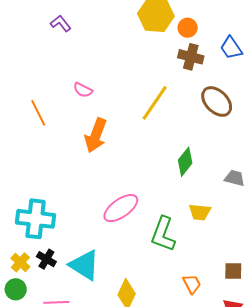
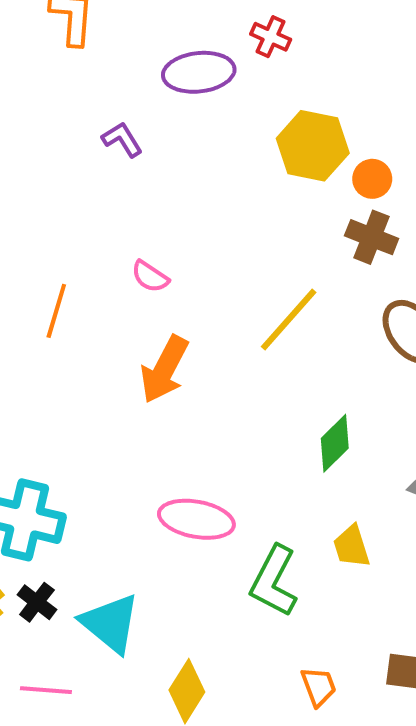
orange line: (38, 113) -> (56, 311), turned 36
pink ellipse: (121, 208) -> (196, 519), turned 39
yellow trapezoid: (200, 212) -> (352, 546), turned 60

